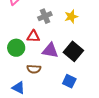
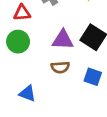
red triangle: (33, 36) -> (22, 13), moved
brown semicircle: (34, 69) -> (60, 67), moved

